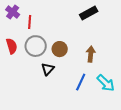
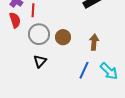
red semicircle: (12, 46) -> (15, 20), moved
black triangle: (48, 69) -> (40, 61), moved

